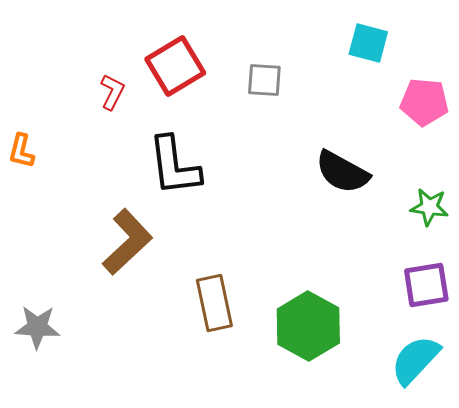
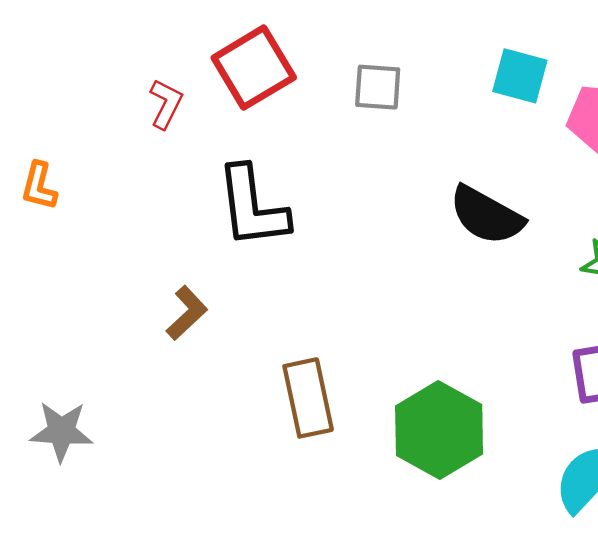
cyan square: (368, 43) -> (520, 76), moved
brown L-shape: (127, 242) -> (187, 313), size x0.6

